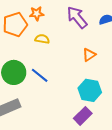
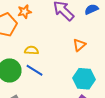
yellow semicircle: (42, 39) -> (31, 50), moved

